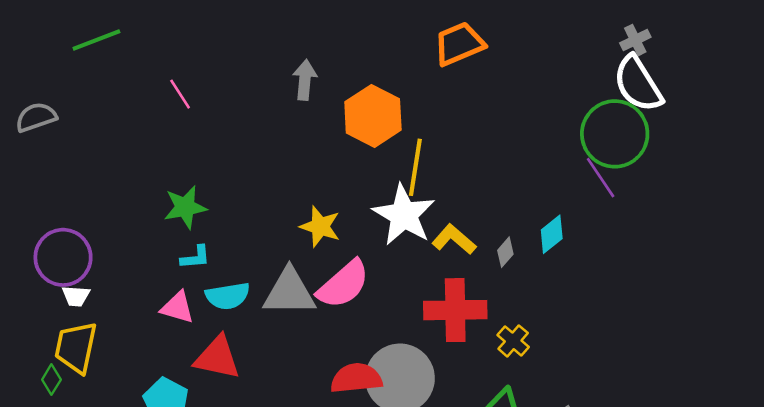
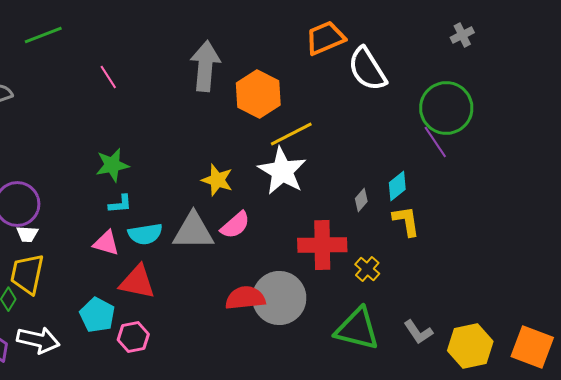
gray arrow: (305, 80) -> (205, 66), size x1.6
white semicircle: (638, 84) -> (367, 69), moved
yellow line: (415, 167) -> (291, 134), turned 54
yellow L-shape: (454, 239) -> (406, 221), moved, turned 40
pink semicircle: (343, 284) -> (235, 225), size x0.7

